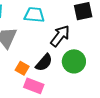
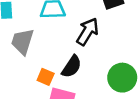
green circle: (74, 61) -> (122, 78), moved

